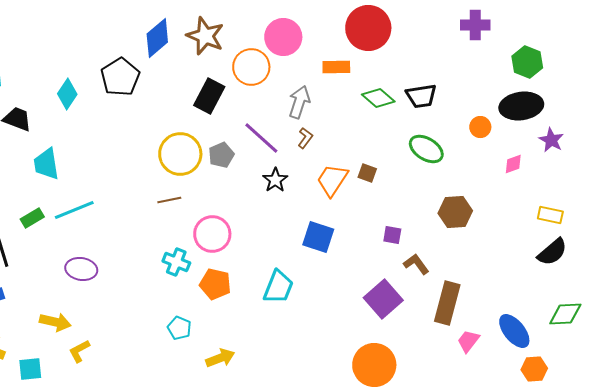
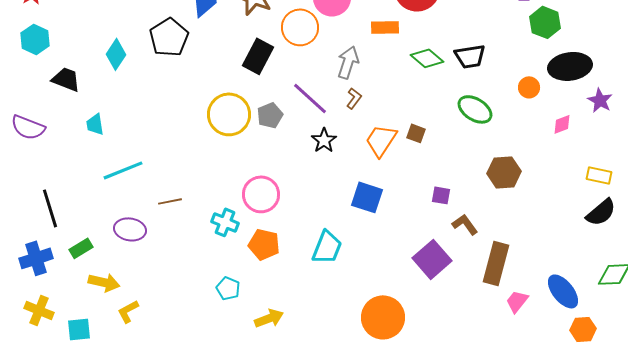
green hexagon: (527, 62) -> (545, 22), moved
cyan trapezoid: (46, 164) -> (95, 124), size x0.7
brown line: (169, 200) -> (170, 201), moved
green rectangle: (32, 218) -> (81, 248), moved
orange circle: (374, 365) -> (383, 317), moved

